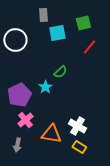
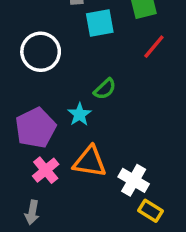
white circle: (15, 40) -> (41, 52), moved
orange triangle: (51, 134) -> (90, 162), moved
yellow rectangle: (79, 147) -> (151, 211), moved

